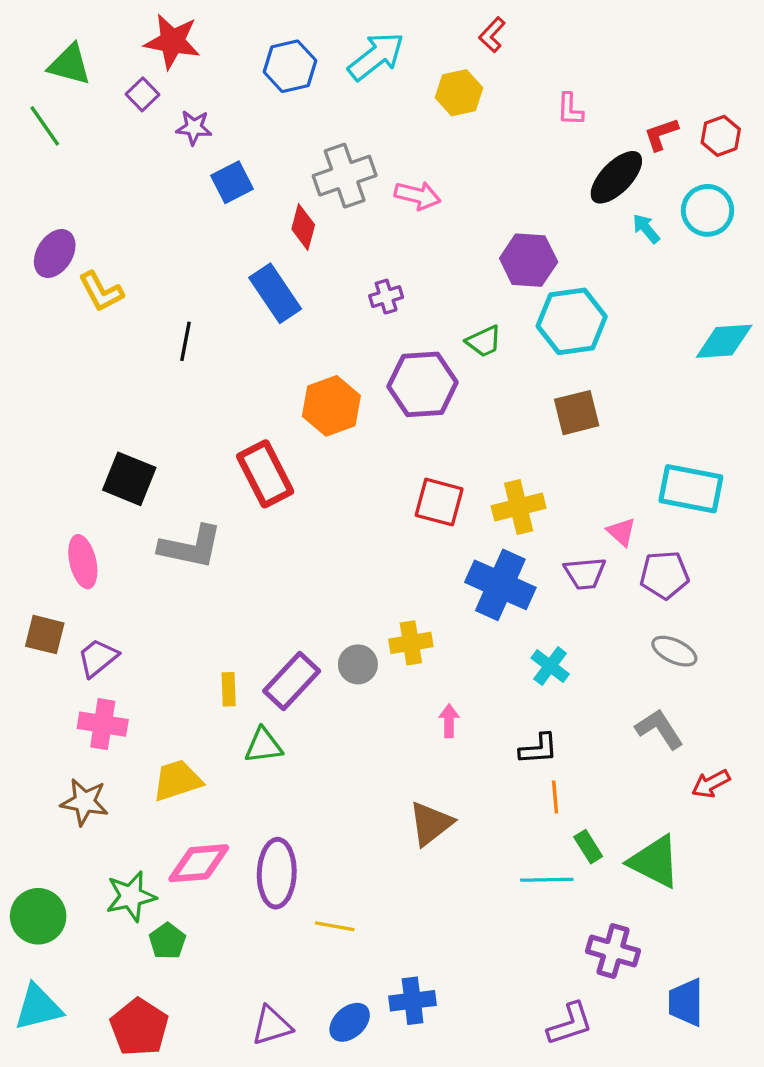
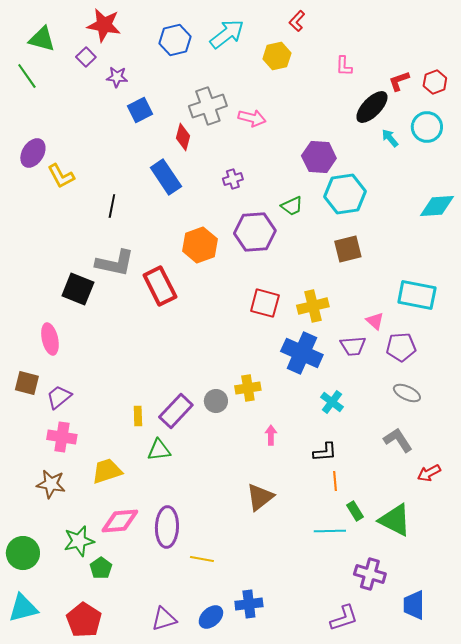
gray L-shape: (191, 547) -> (115, 263), moved

